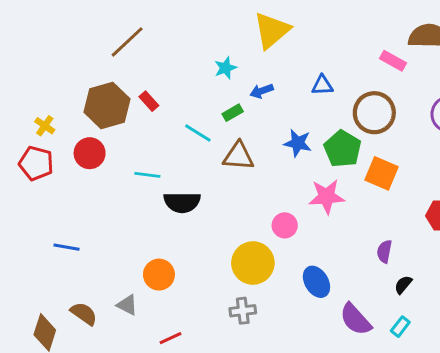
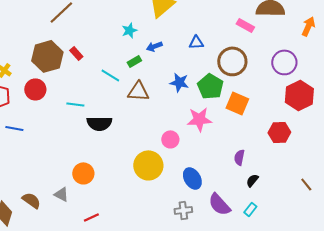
blue line: (66, 247) -> (14, 128), moved
gray cross: (243, 311) -> (183, 210), moved

